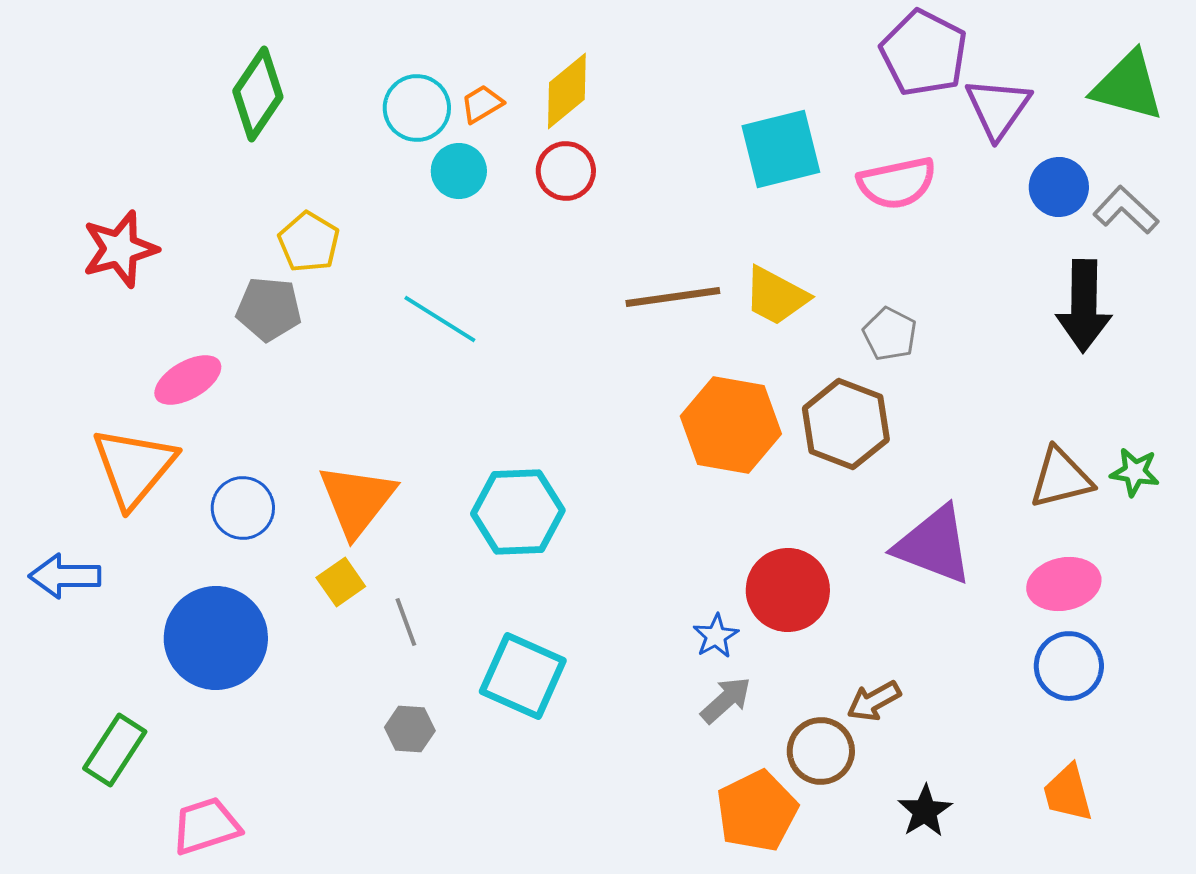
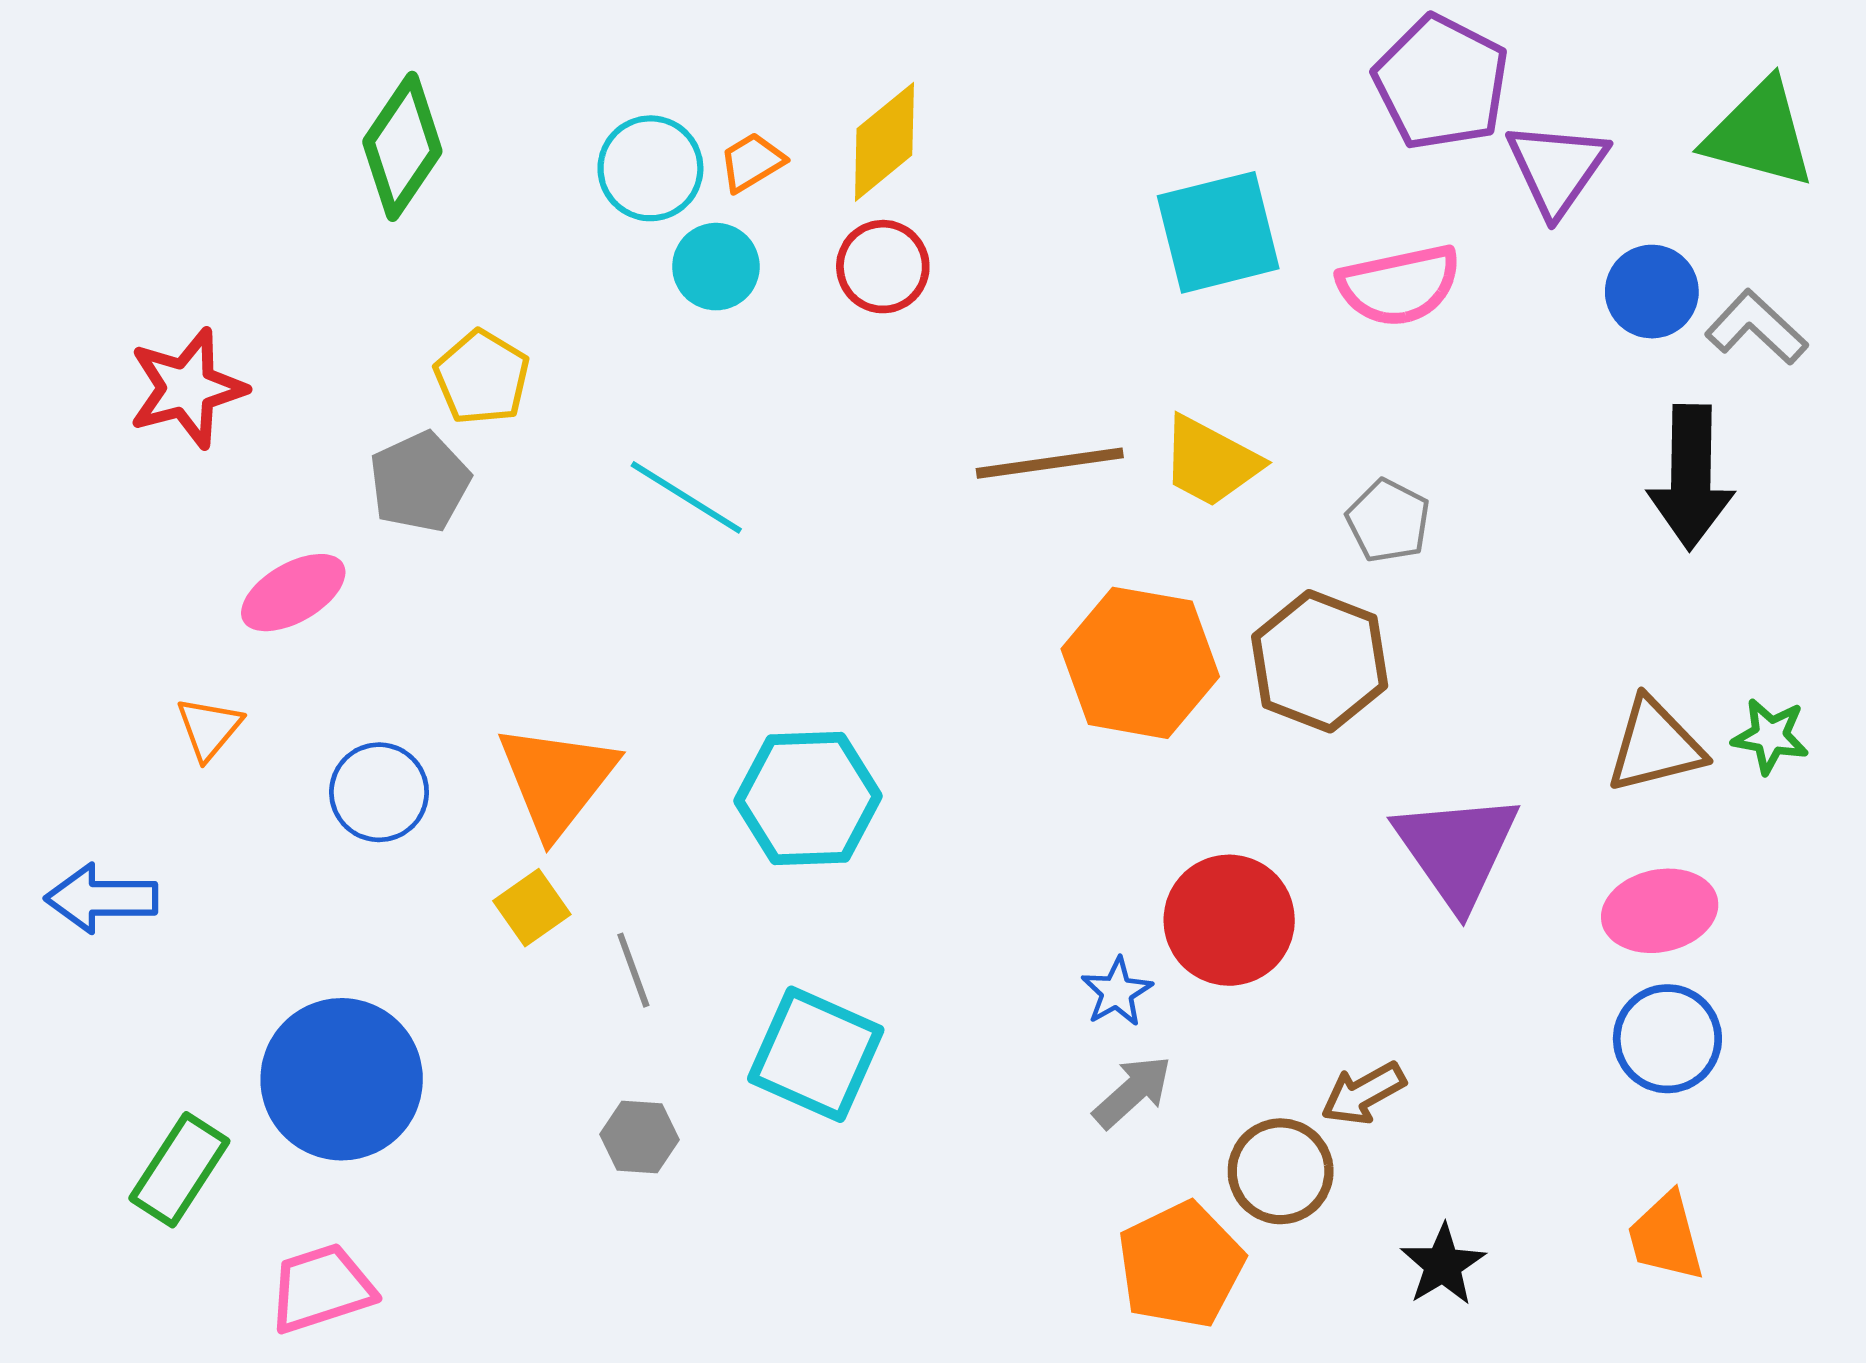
gray pentagon: (269, 309) -> (420, 482), turned -30
orange triangle: (134, 467) -> (209, 728), size x0.5
purple triangle: (934, 545) -> (1457, 850), turned 34
blue circle: (216, 638) -> (342, 1079), moved

